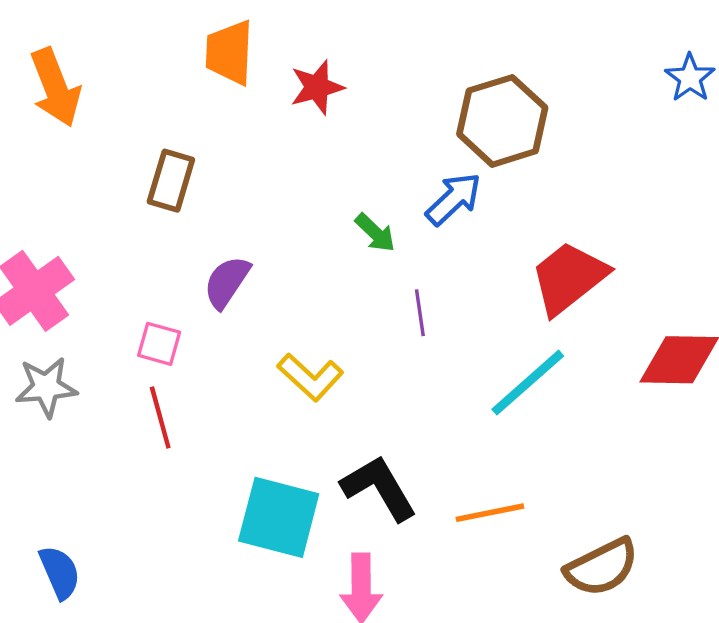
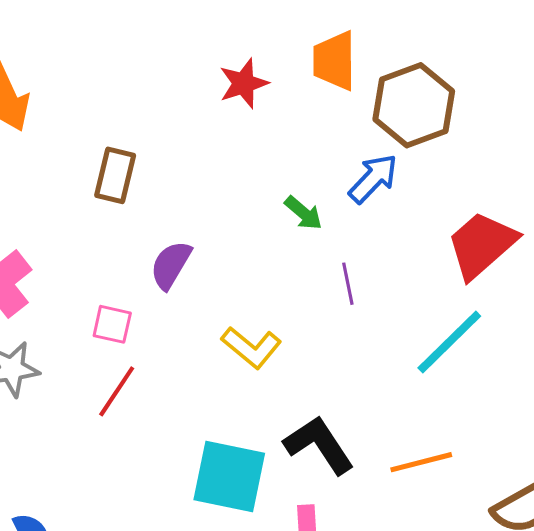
orange trapezoid: (229, 53) -> (334, 61), moved
red line: (160, 417) -> (117, 391), turned 52

